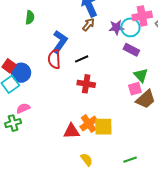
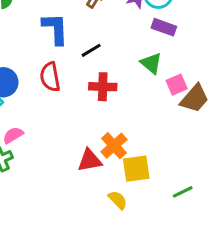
blue L-shape: (60, 42) -> (55, 29), turned -30
red semicircle: (54, 59) -> (50, 77), moved
green triangle: (141, 75) -> (151, 63), moved
yellow square: (103, 127) -> (136, 169), moved

